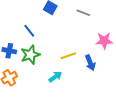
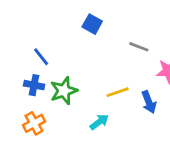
gray line: (83, 13) -> (139, 47), moved
blue line: (29, 31) -> (41, 57), moved

